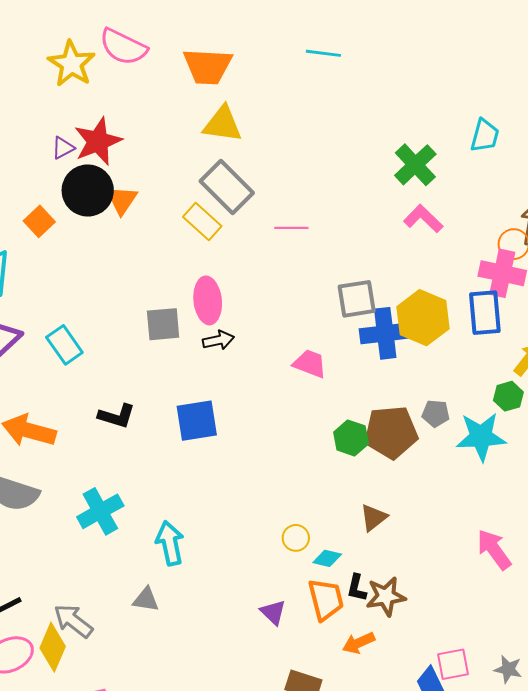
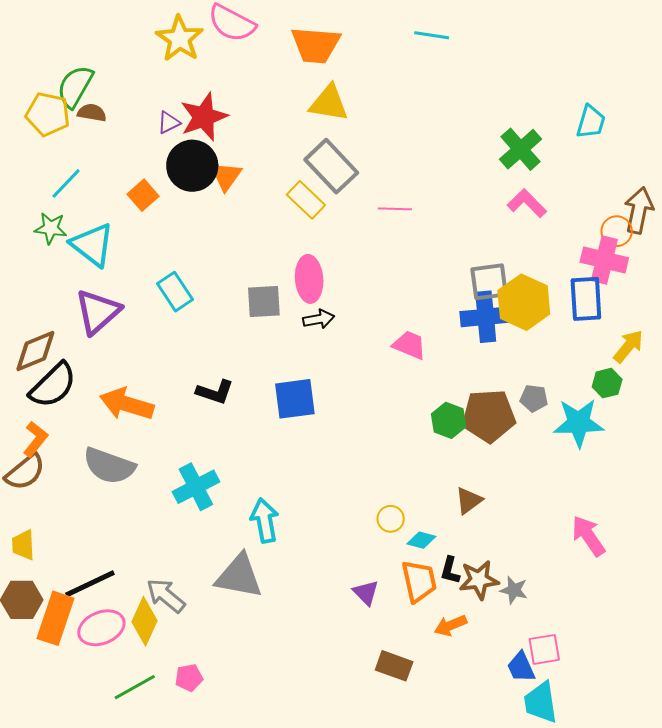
gray square: (357, 299) -> (489, 282), moved
cyan rectangle: (64, 345) -> (175, 292), moved
gray triangle: (146, 600) -> (239, 576), size x1.8
gray star: (508, 669) -> (514, 590), moved

